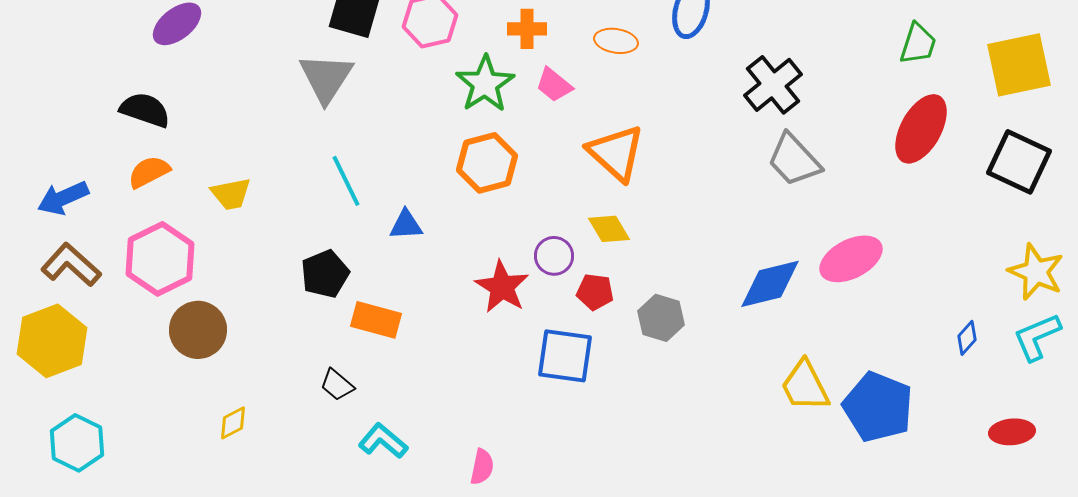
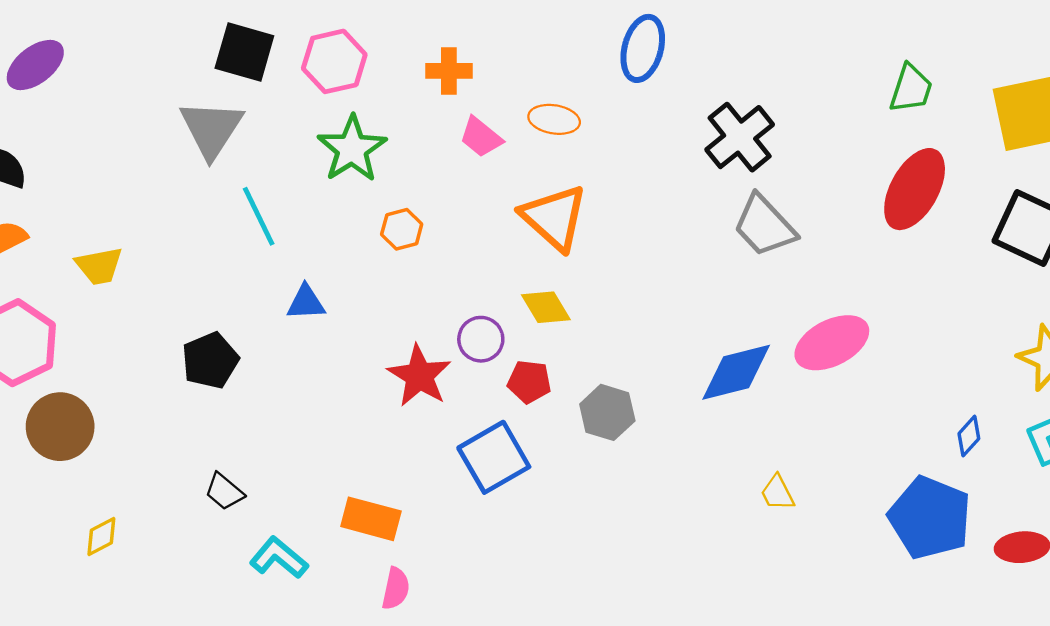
orange ellipse: (616, 41) -> (554, 119), moved
green star: (485, 84) -> (352, 149), moved
orange hexagon: (487, 163) -> (402, 229), size x0.6
cyan line: (346, 181) -> (259, 216), moved
orange rectangle: (376, 320) -> (371, 519), moved
blue square: (565, 356) -> (494, 457), turned -38
yellow trapezoid: (805, 386) -> (777, 493), size x0.6
blue pentagon: (878, 407) -> (930, 518), moved

